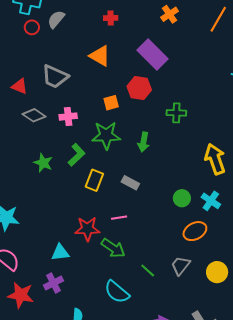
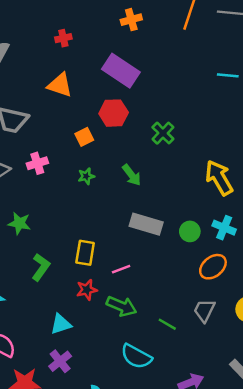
orange cross: (170, 14) -> (131, 20), turned 30
green cross: (176, 113) -> (163, 133), turned -36
green star: (106, 135) -> (86, 176), size x0.5
green arrow: (144, 142) -> (132, 175), turned -36
green L-shape: (76, 155) -> (41, 267), moved
yellow rectangle: (94, 180) -> (85, 253), moved
gray rectangle: (130, 183) -> (146, 224), moved, size x1.5
red star: (87, 229) -> (87, 290), size x0.7

